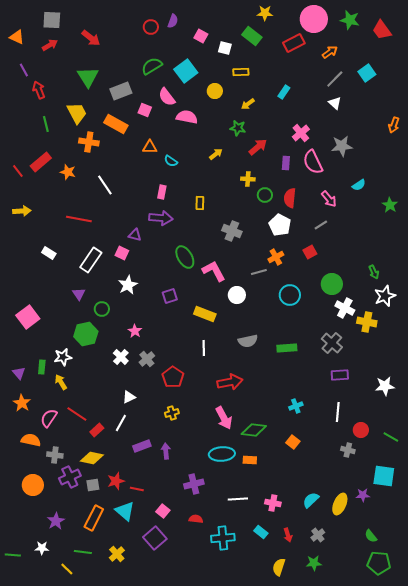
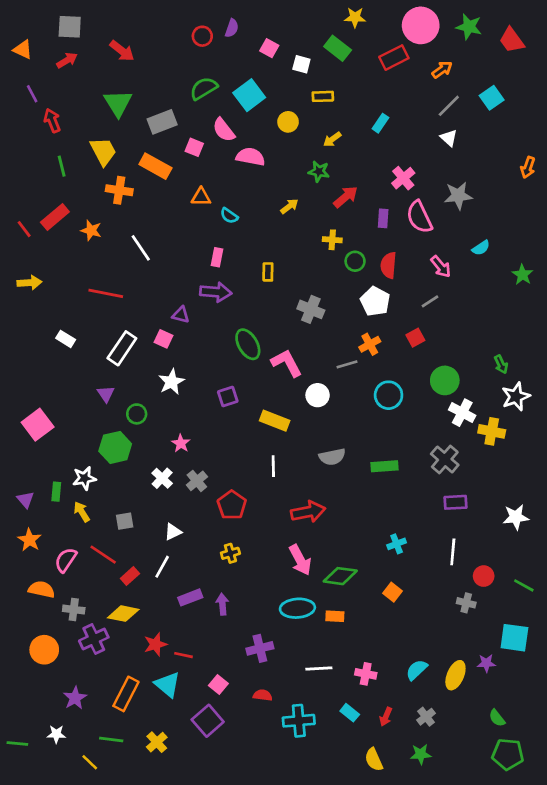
gray square: (93, 485) -> (125, 521), moved
red arrow: (288, 535) -> (386, 717), turned 40
yellow semicircle: (279, 567) -> (374, 760), turned -42

